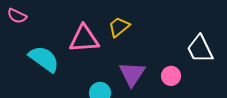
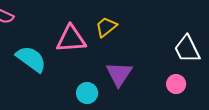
pink circle: (171, 76) -> (176, 84), moved

